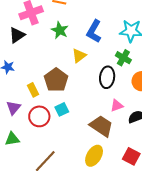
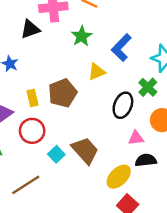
pink triangle: (117, 106) -> (136, 138), moved
cyan square: (62, 109) -> (56, 154), moved, turned -32
brown trapezoid: (101, 126) -> (85, 150), moved
yellow ellipse: (94, 156) -> (119, 177), moved

